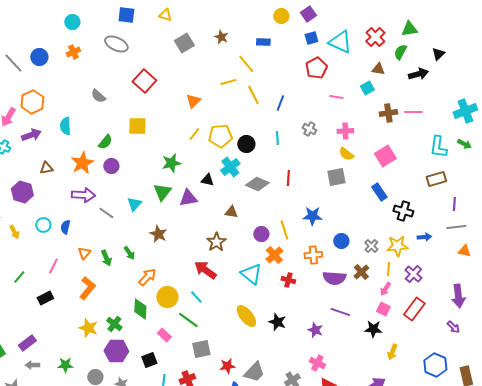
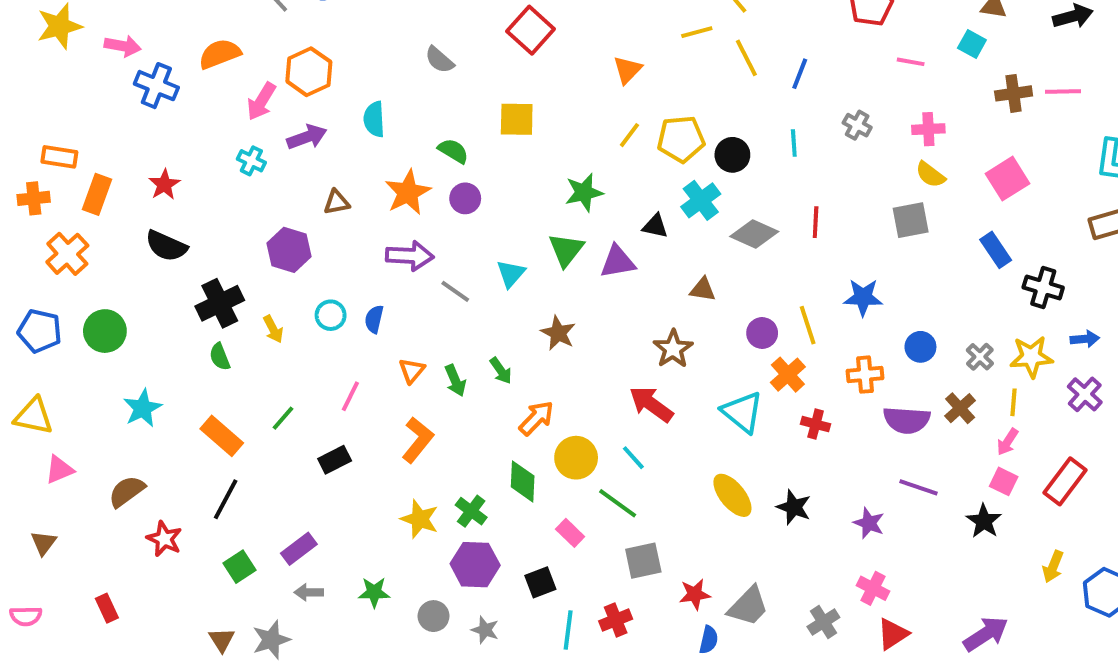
cyan square: (367, 88) -> (972, 44), turned -32
green semicircle: (105, 142) -> (453, 151), turned -98
purple cross: (413, 274) -> (1085, 394), moved
black star: (373, 329) -> (984, 521), turned 30
yellow arrow: (392, 352) -> (1053, 567), moved

